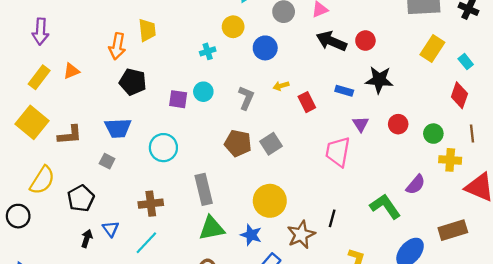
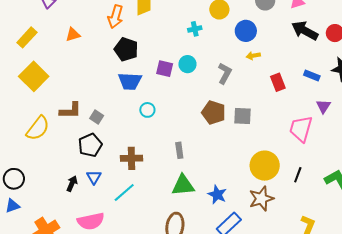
yellow rectangle: (39, 77) -> (27, 37), moved
yellow arrow: (281, 86) -> (253, 56), moved
blue trapezoid: (118, 128) -> (130, 81), moved
brown L-shape: (70, 135) -> (70, 111), moved
gray square: (271, 144) -> (243, 116), turned 30
cyan circle: (163, 148) -> (147, 110), size x0.6
gray rectangle: (204, 189) -> (179, 150), size x0.6
black pentagon: (81, 198) -> (90, 145), moved
yellow circle: (270, 201) -> (265, 166), moved
black circle: (18, 216) -> (14, 179), moved
black line: (332, 218) -> (298, 175), moved

